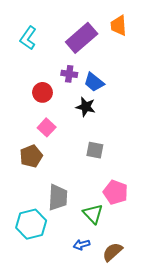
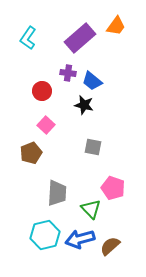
orange trapezoid: (119, 26) -> (116, 26), turned -140
cyan hexagon: (31, 224) -> (45, 235), moved
blue arrow: (82, 245) -> (80, 239), size x1.8

